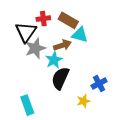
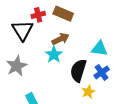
cyan triangle: (80, 35) -> (99, 49), moved
gray star: (35, 48) -> (17, 66), moved
black semicircle: (60, 78) -> (78, 71), moved

